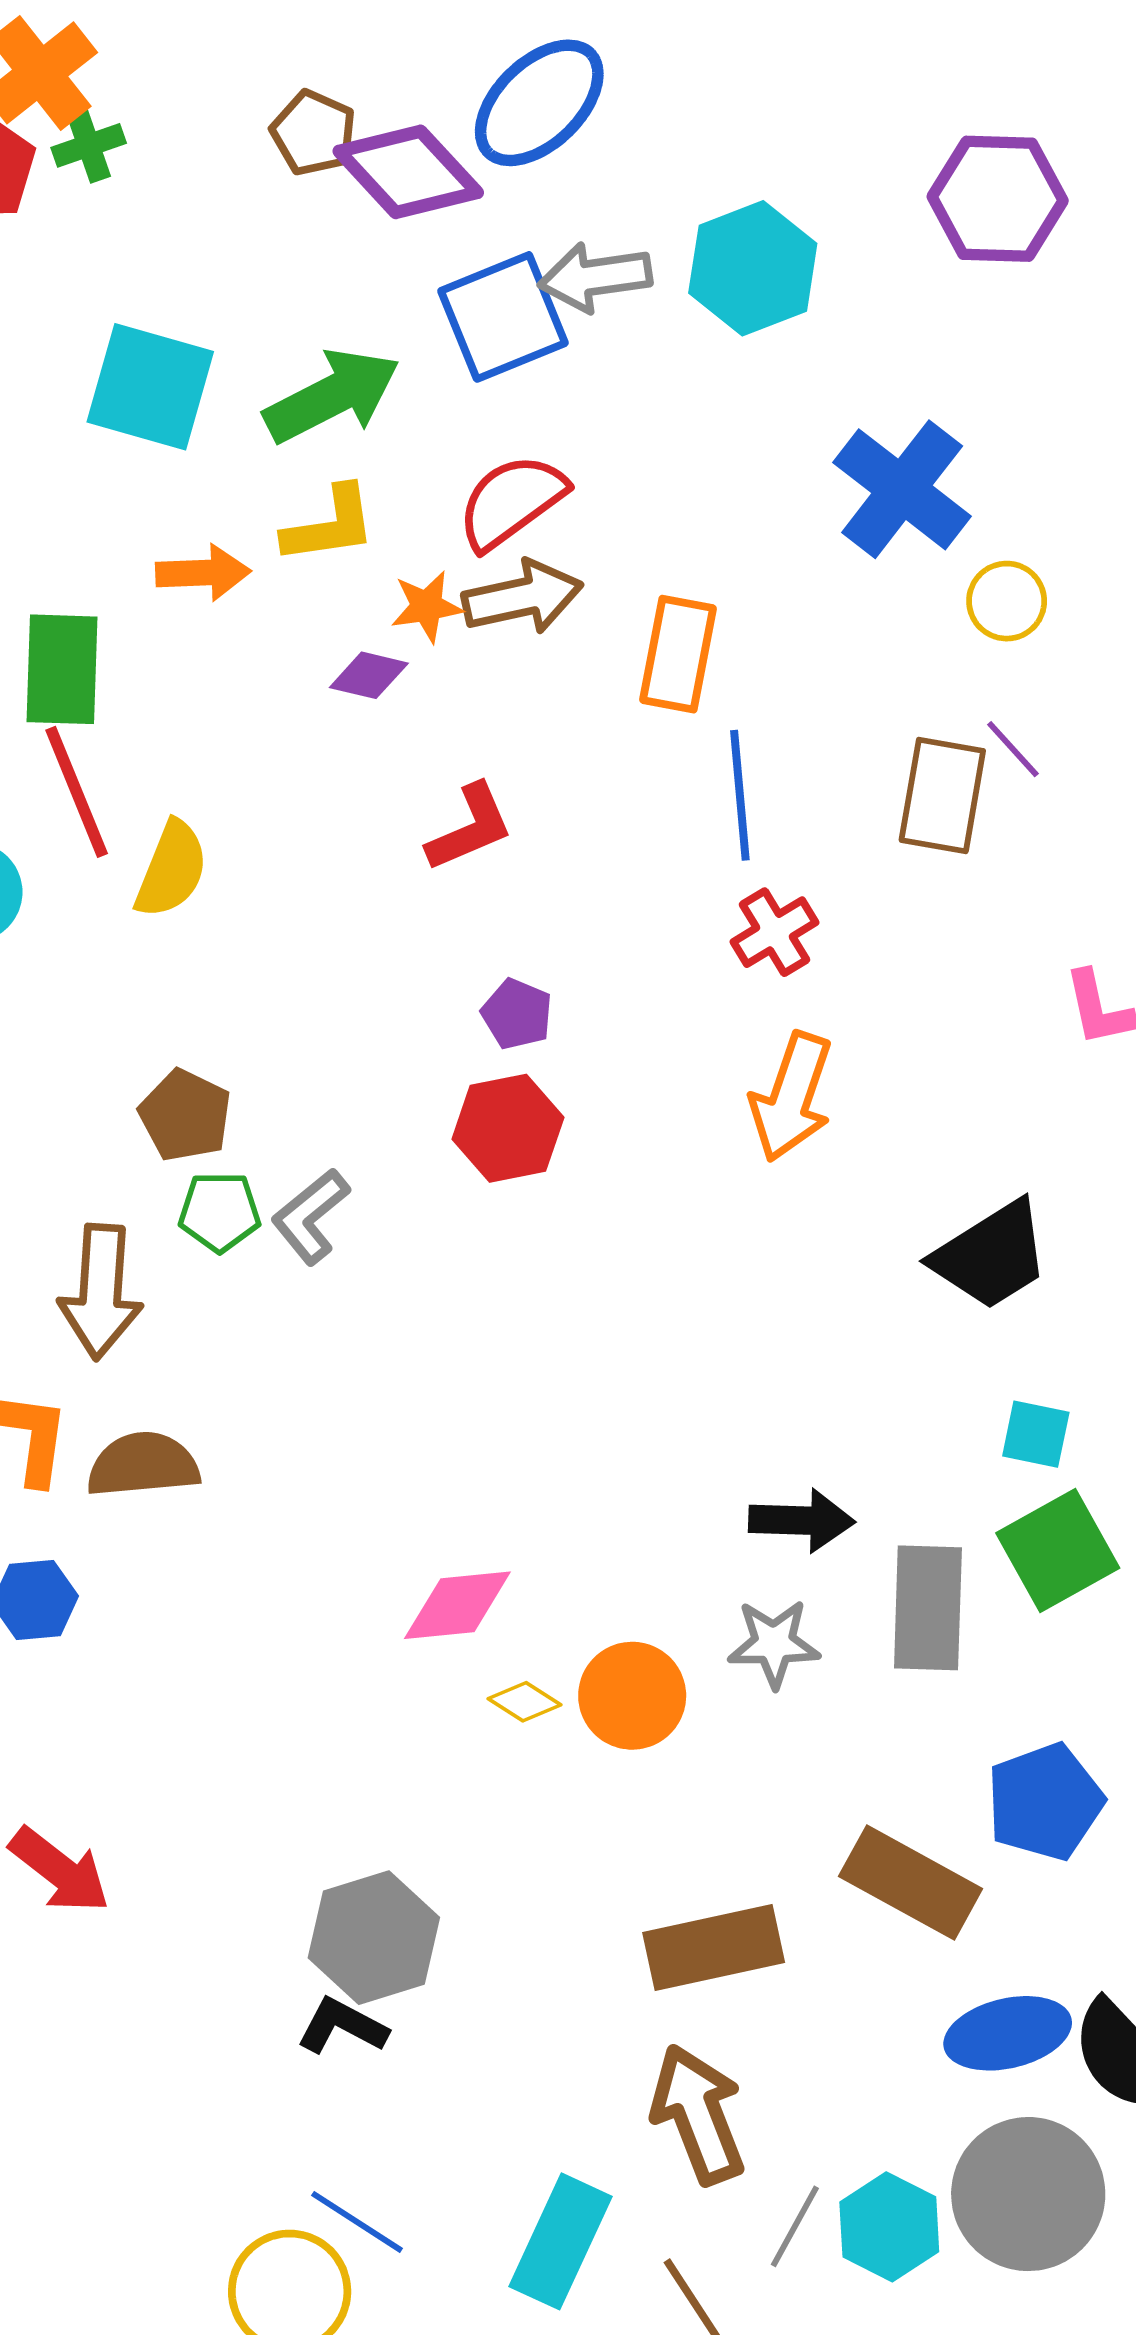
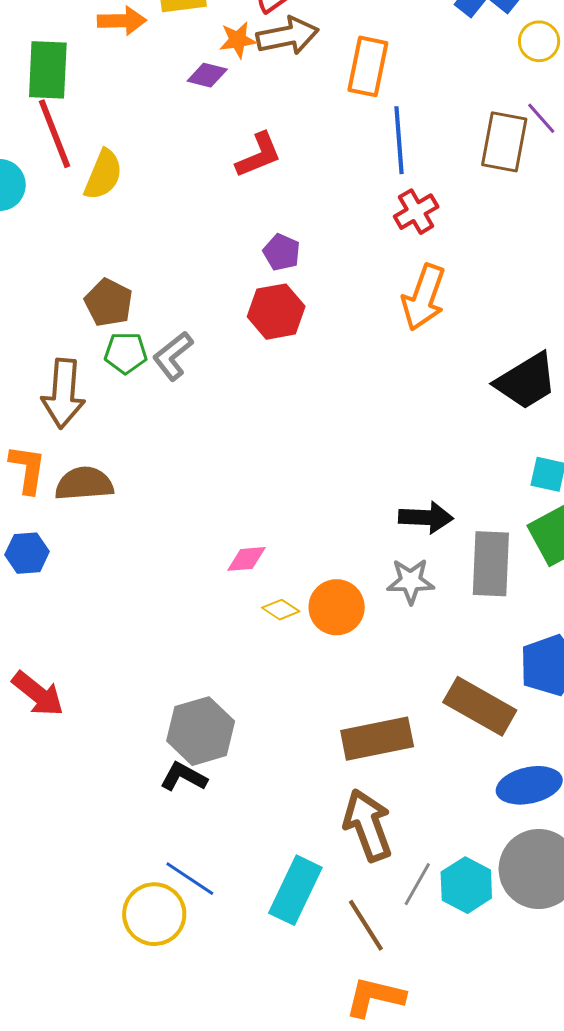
pink diamond: (457, 1605) -> (246, 559), size x0.7

